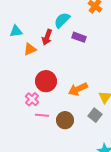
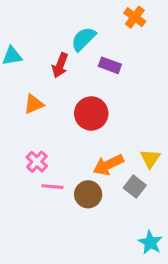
orange triangle: (30, 49) -> (34, 104), moved
red circle: (46, 81) -> (91, 113), moved
orange arrow: (78, 89) -> (108, 165), moved

